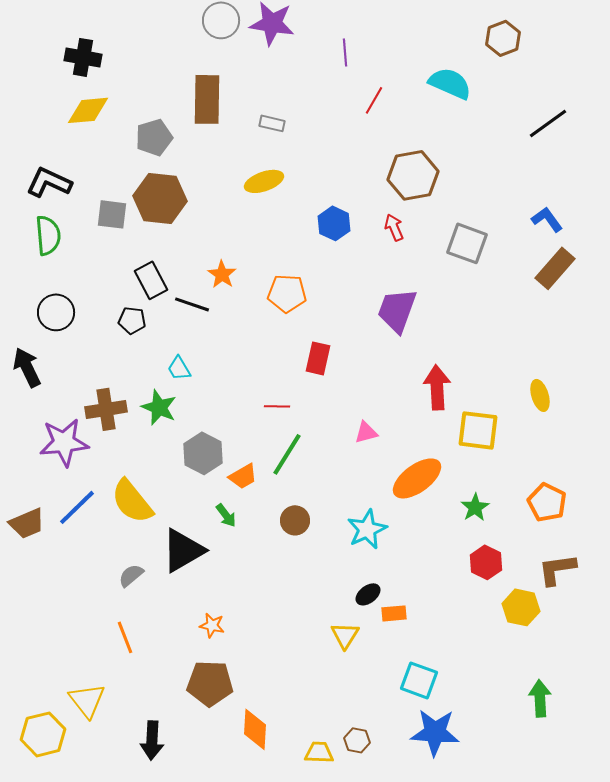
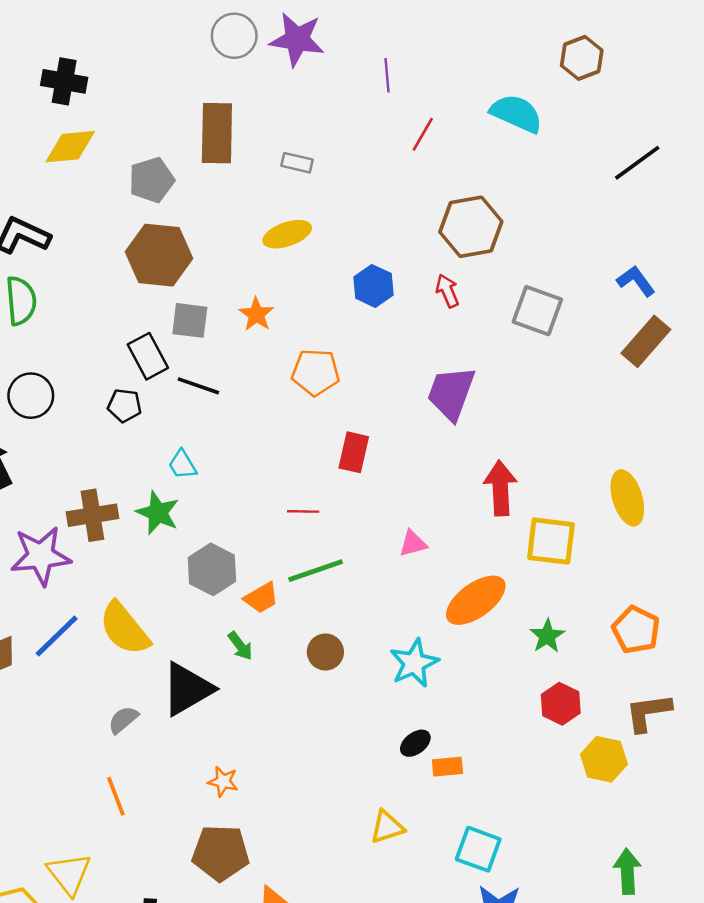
gray square: (112, 214) -> (190, 320), moved
orange star: (222, 274) -> (256, 314), moved
yellow ellipse: (540, 395) -> (627, 498), size x1.4
green line: (287, 454) -> (316, 571), turned 39
yellow triangle: (345, 635) -> (387, 827), moved, turned 40

